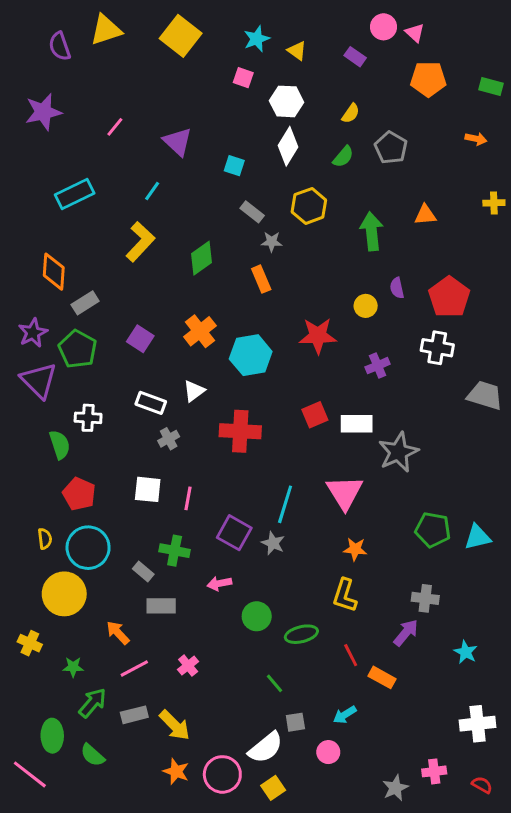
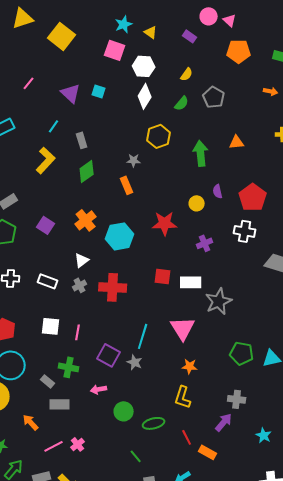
yellow square: (181, 36) -> (62, 36), moved
pink square: (243, 78) -> (115, 50), size x1.5
cyan square: (234, 166) -> (99, 91), moved
gray rectangle: (252, 212) -> (82, 140), moved, turned 35
white rectangle: (151, 403) -> (48, 281), moved
red square: (315, 415) -> (163, 276), turned 30
gray cross: (169, 439) -> (80, 285), moved
pink line: (134, 669) -> (54, 446), moved

